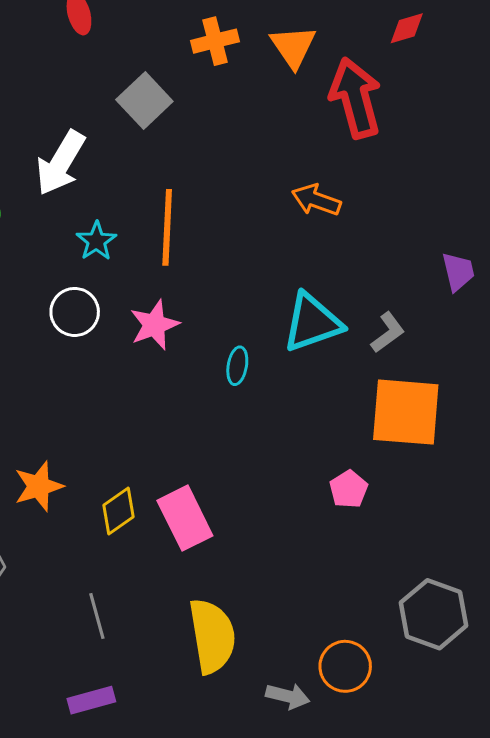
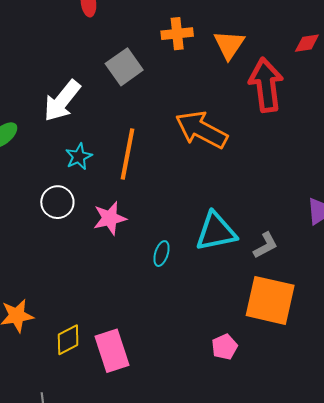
orange arrow: (316, 200) -> (201, 130), moved, size x1.6

